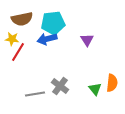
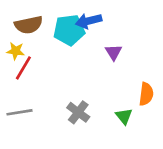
blue arrow: (47, 39) -> (89, 21), moved
orange semicircle: (112, 83) -> (146, 94), moved
gray line: (35, 94) -> (19, 112), moved

